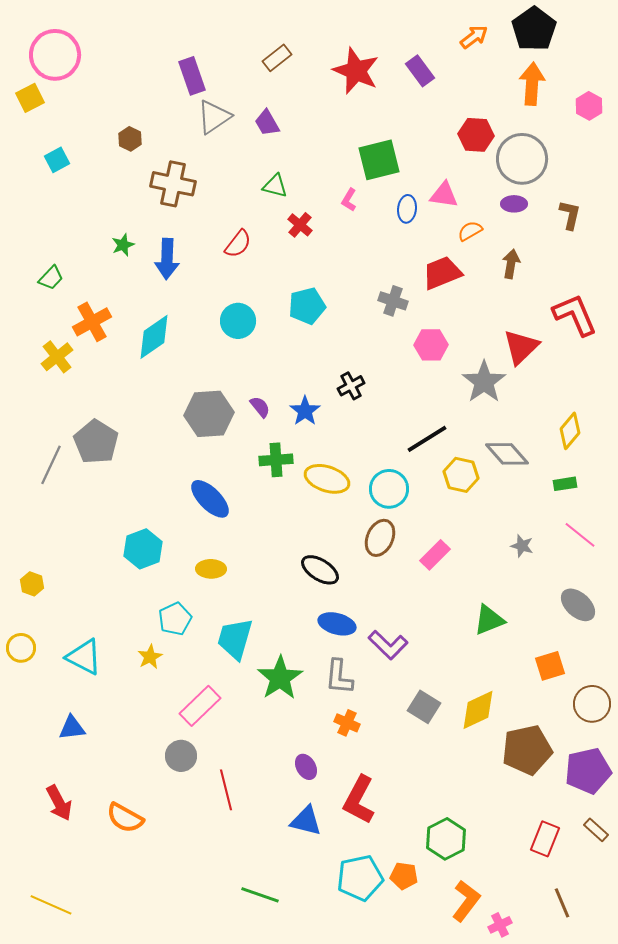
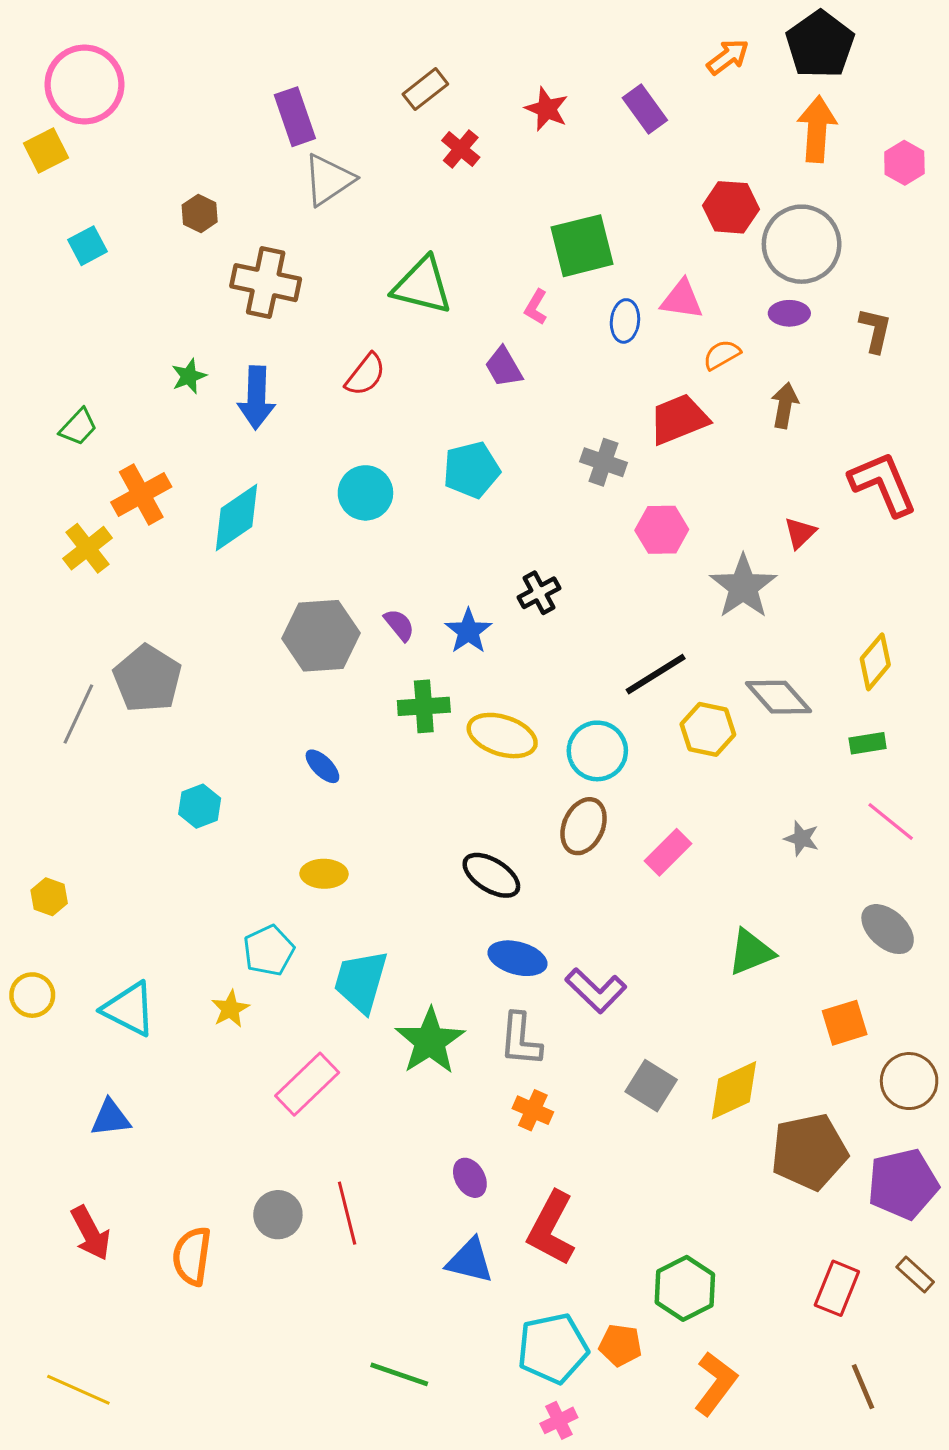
red star: (356, 71) -> (547, 109), size x0.6
purple trapezoid: (267, 123) -> (504, 367), moved
green triangle: (275, 186) -> (422, 286), size x1.6
red cross: (300, 225) -> (461, 149), moved
red triangle: (521, 347) -> (800, 533), size x0.6
blue ellipse: (210, 499) -> (322, 766), size x0.6
cyan hexagon: (143, 549) -> (200, 806), moved, size x0.7
gray circle: (181, 756) -> (278, 1215), moved
orange semicircle: (125, 818) -> (192, 1256), turned 69
pink cross: (500, 925) -> (559, 1420), moved

